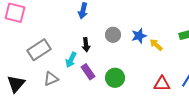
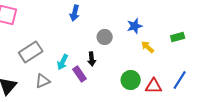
blue star: (139, 36) -> (135, 26), moved
black arrow: (86, 45) -> (92, 59), moved
green circle: (115, 78) -> (131, 80), moved

